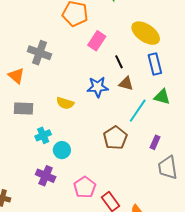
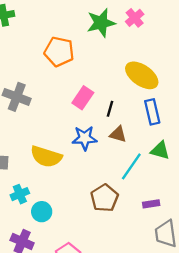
pink rectangle: (97, 41) -> (83, 98), moved
black line: (119, 62) -> (110, 109), turned 40
yellow semicircle: (65, 103) -> (46, 157), size x1.5
purple rectangle: (155, 142) -> (151, 204), turned 56

